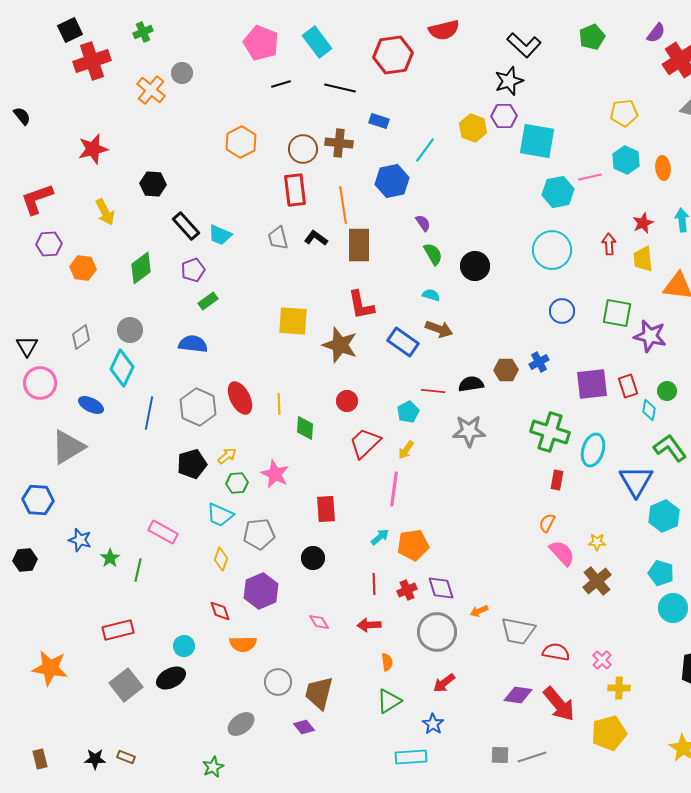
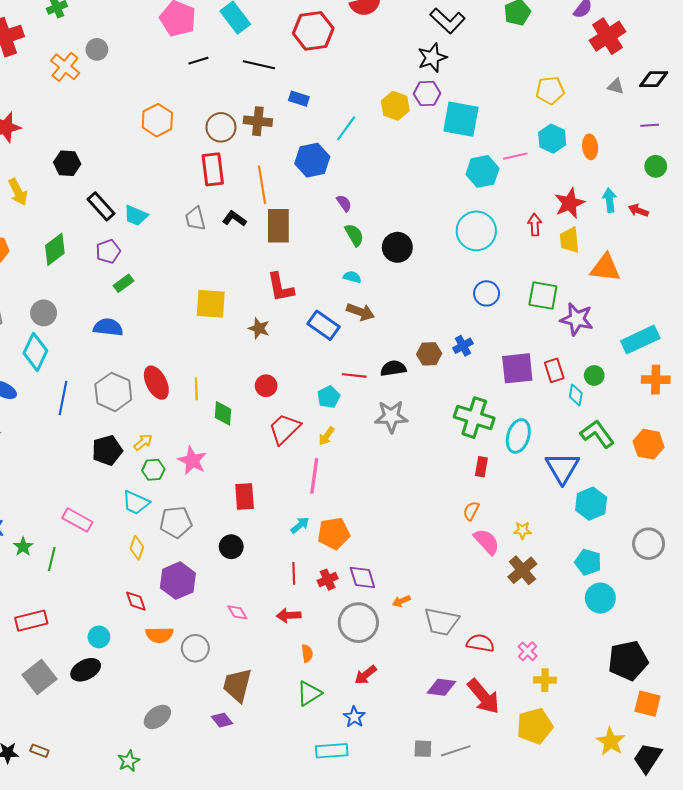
red star: (643, 223) -> (570, 203), size x1.4
brown star: (340, 345) -> (259, 328), size x0.6
gray circle: (278, 682) -> (195, 648), moved

